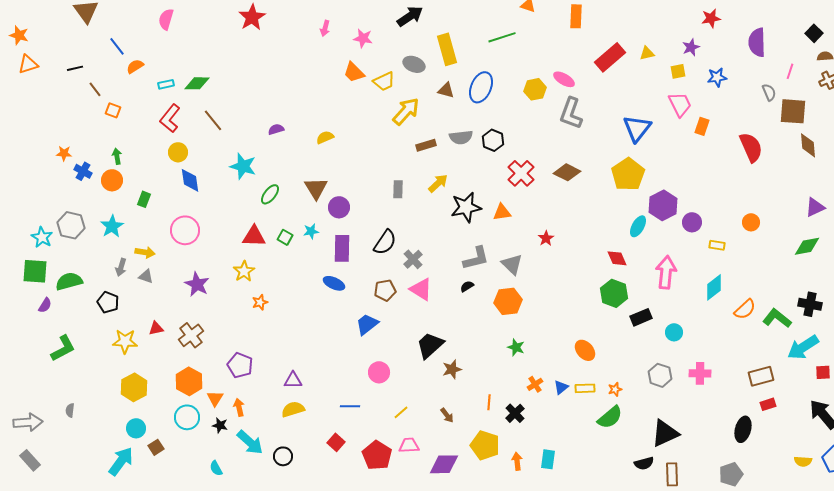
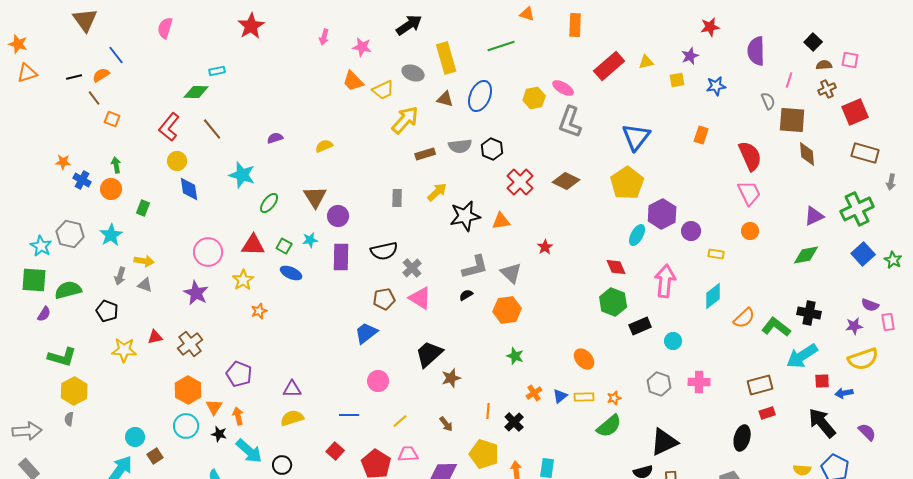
orange semicircle: (135, 66) -> (101, 75), moved
cyan rectangle: (166, 84) -> (217, 71), moved
pink trapezoid: (680, 104) -> (749, 193), moved
pink circle: (185, 230) -> (208, 252), moved
black semicircle: (385, 242) -> (384, 251), turned 44
blue ellipse: (334, 283) -> (291, 273), moved
green L-shape: (63, 348) -> (62, 357), turned 44
yellow hexagon: (134, 387) -> (74, 391), moved

